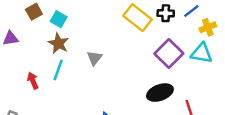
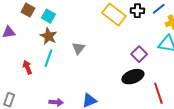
brown square: (34, 12) -> (28, 10), turned -32
purple square: (169, 54) -> (139, 54), moved, size x0.7

